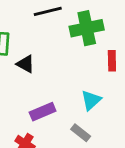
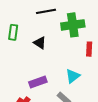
black triangle: (26, 64) -> (40, 43), moved

